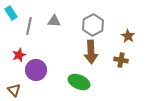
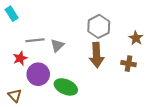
gray triangle: (54, 21) -> (57, 46), moved, turned -48
gray line: (29, 26) -> (35, 40), moved, turned 72
green ellipse: (79, 82) -> (66, 87), moved

